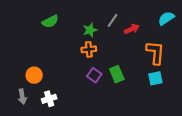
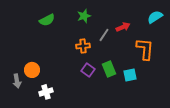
gray line: (112, 20) -> (104, 35), moved
green star: (90, 30) -> (84, 16), moved
cyan square: (155, 78) -> (130, 75), moved
gray arrow: (22, 97) -> (17, 81), moved

